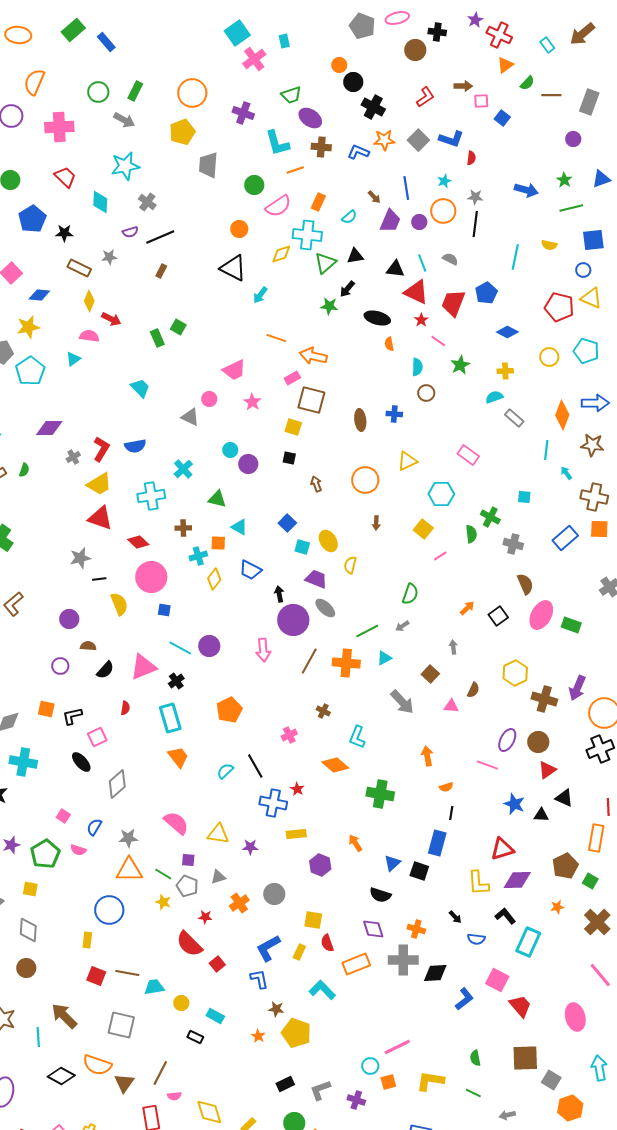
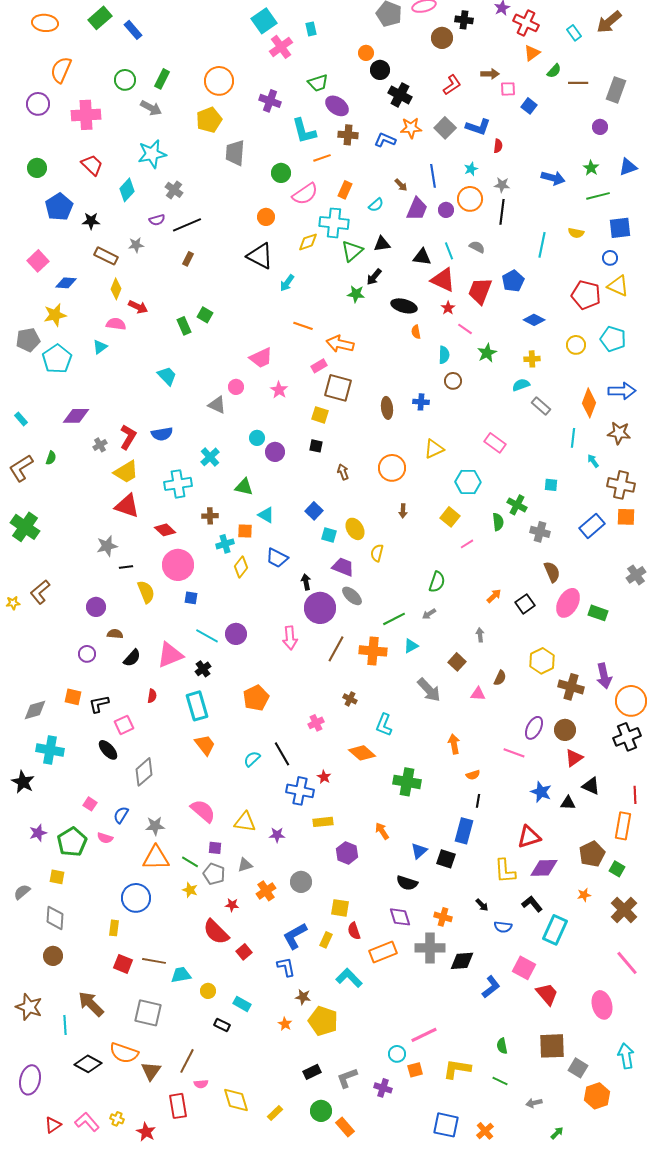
cyan diamond: (100, 202) -> (127, 190), turned 40
purple arrow: (577, 688) -> (604, 676), turned -35

